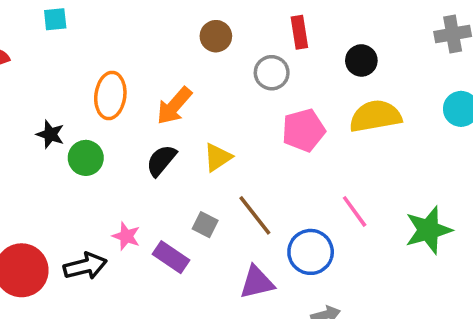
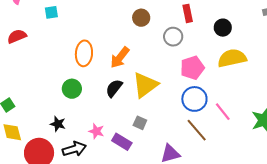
black star: (50, 134) -> (58, 124), moved
yellow triangle: (218, 157) -> (145, 85), size x1.6
brown line: (255, 215) -> (197, 130), moved
blue circle: (311, 252) -> (194, 99), moved

